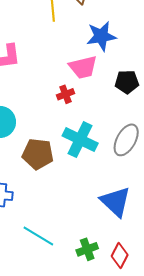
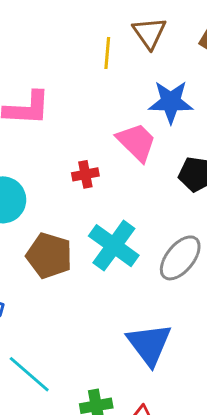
pink trapezoid: (83, 67) -> (136, 142), turned -132
red cross: (66, 94) -> (85, 174), moved

